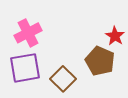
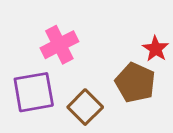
pink cross: (28, 33) -> (59, 45), moved

